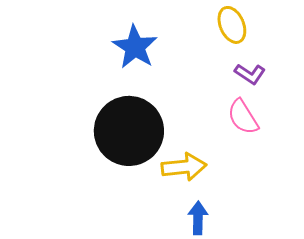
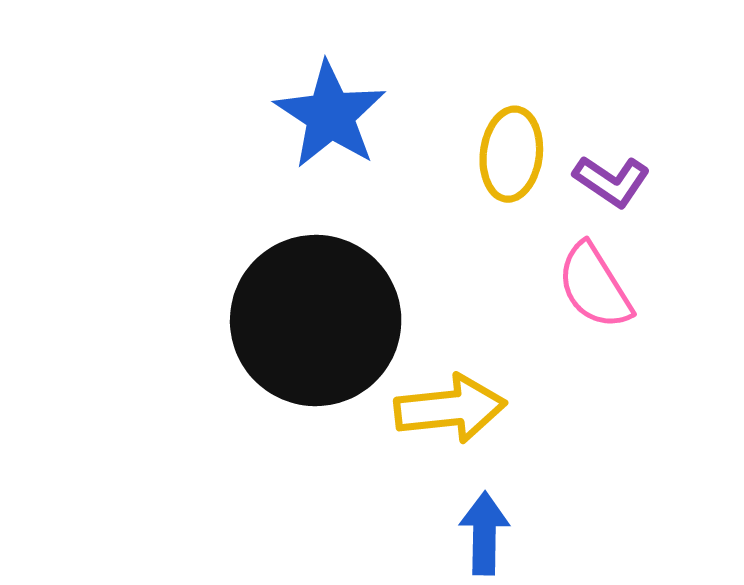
yellow ellipse: (232, 25) -> (511, 154), moved, turned 30

